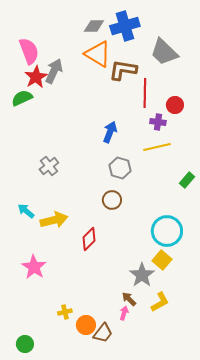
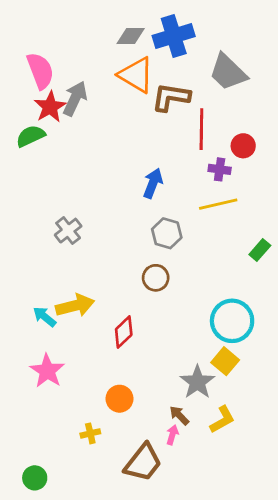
cyan arrow: (26, 211) -> (44, 317), moved
orange circle: (86, 325) -> (120, 399), moved
brown trapezoid: (103, 333) -> (143, 463), size x1.4

